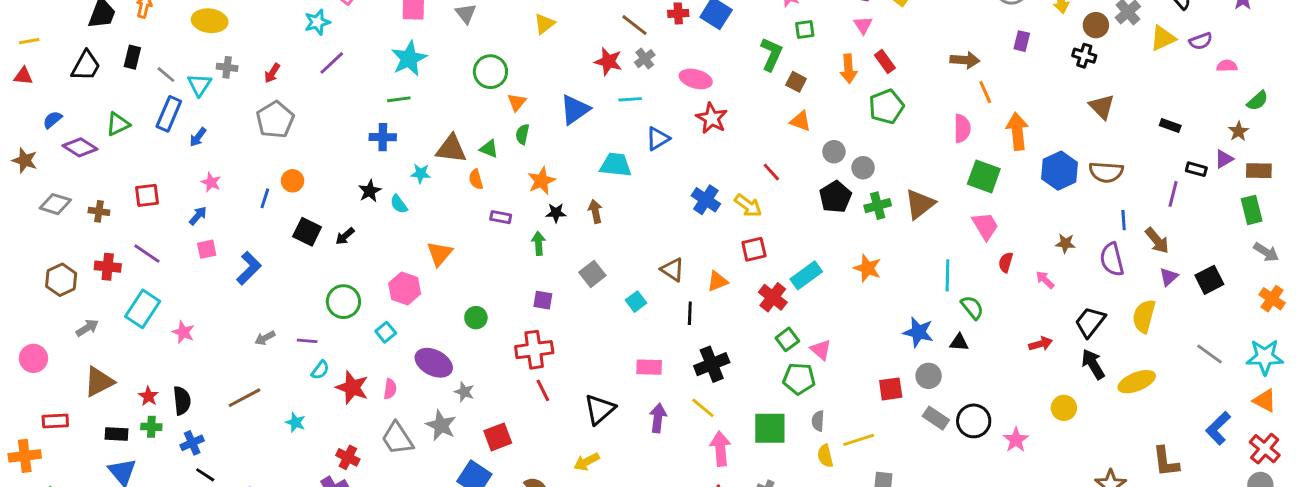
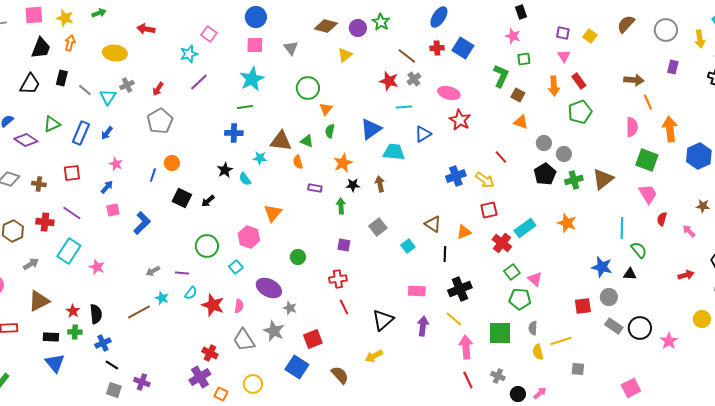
gray cross: (227, 67) -> (127, 85), turned -32
blue triangle: (575, 110) -> (371, 129), moved
blue rectangle: (169, 114) -> (81, 133), moved
blue cross: (706, 200) -> (456, 176), turned 36
red cross: (534, 350) -> (338, 279), size x0.7
cyan star: (295, 422) -> (162, 298), moved

